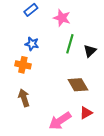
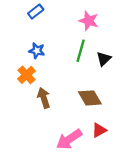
pink star: (62, 18) -> (89, 21), moved
orange cross: (23, 65) -> (26, 75), turned 35
brown arrow: (24, 98) -> (44, 98), moved

